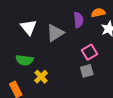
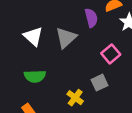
gray square: (87, 71) -> (99, 83), moved
yellow cross: (41, 77) -> (75, 98), moved

